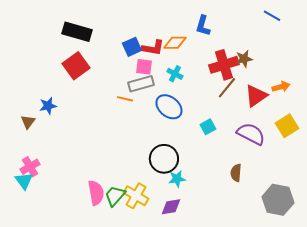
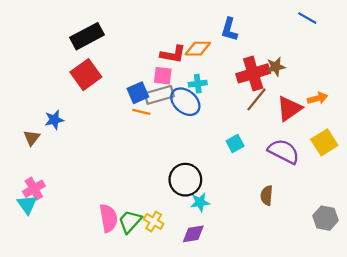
black rectangle: (77, 32) -> (87, 36), turned -44
blue square: (132, 47) -> (138, 93), moved
cyan cross: (175, 74) -> (198, 84), turned -35
blue ellipse: (169, 107) -> (185, 102), moved
yellow cross: (136, 196) -> (154, 221), size x0.7
gray hexagon: (278, 200) -> (325, 218), moved, size x0.7

